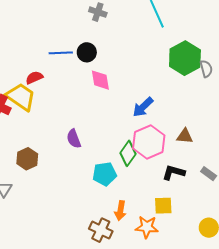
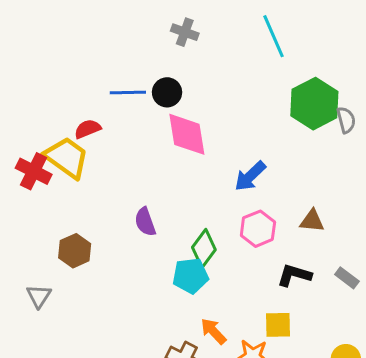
pink diamond: (100, 80) -> (187, 134), size x1.4
pink hexagon: (149, 142) -> (258, 229), size x0.7
green diamond: (128, 153) -> (204, 249), moved
orange arrow: (120, 211) -> (213, 331), turned 126

